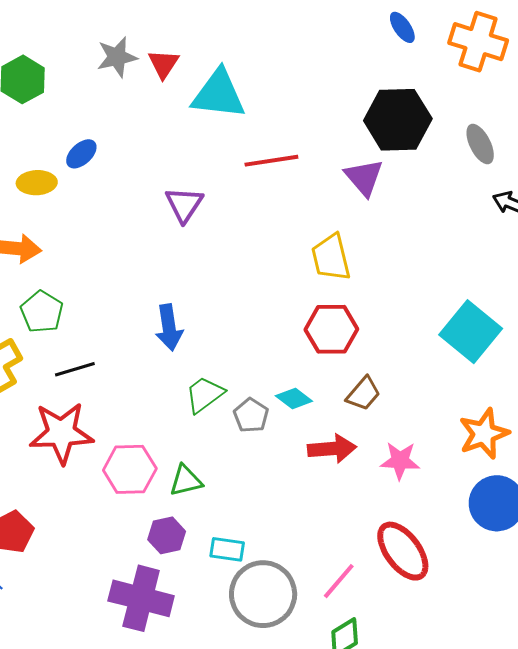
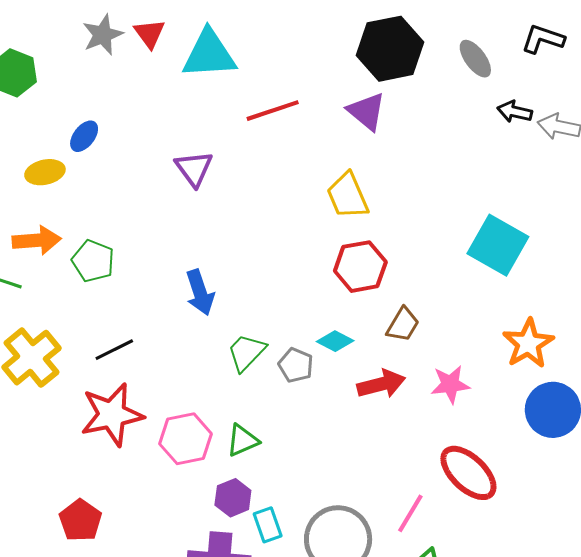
green pentagon: (42, 312) -> (93, 261), moved
cyan rectangle: (227, 549) -> (268, 525), moved, turned 72

